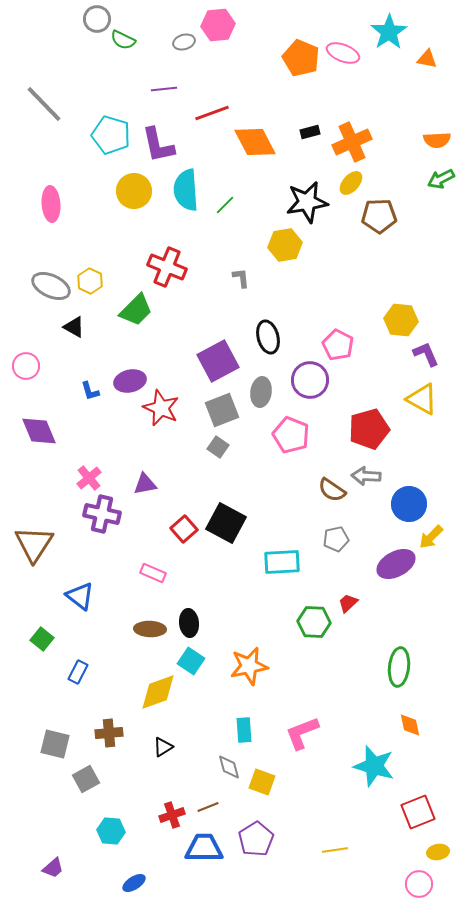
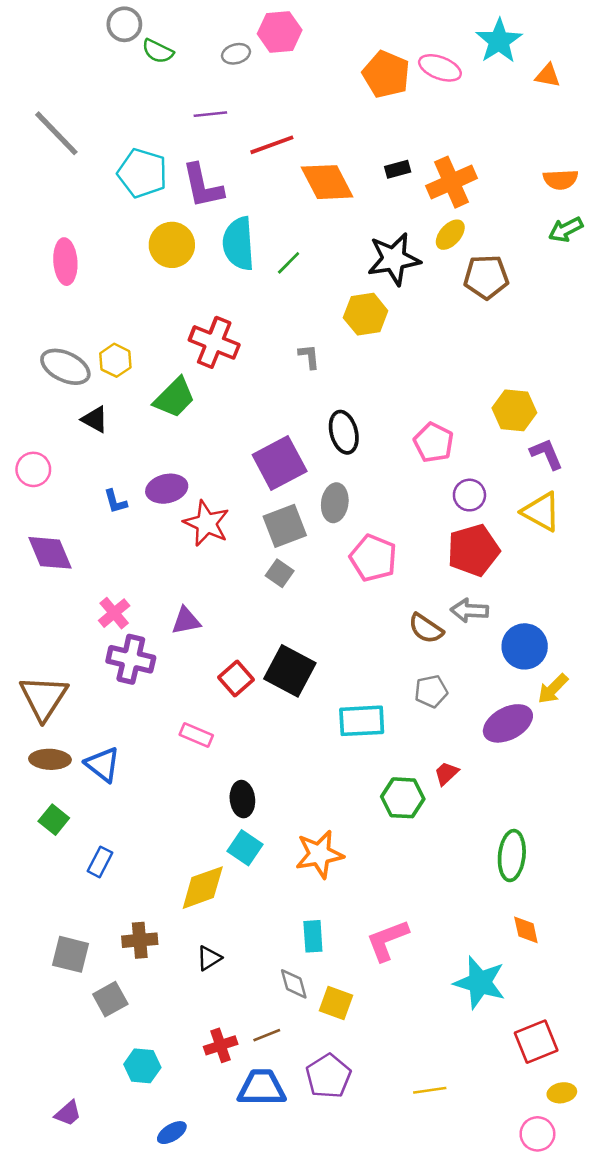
purple circle: (310, 380) -> (469, 495), moved, size x0.7
brown ellipse: (150, 629) -> (50, 759), moved

